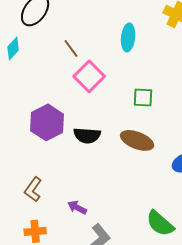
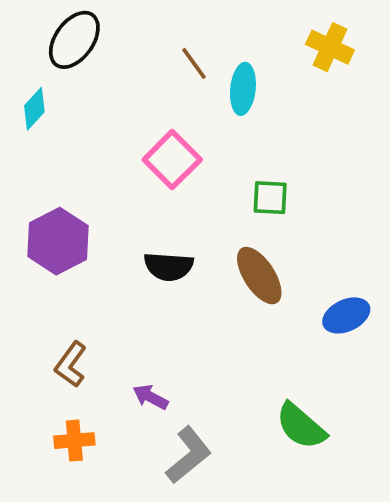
brown line: (71, 48) -> (194, 63), moved
purple hexagon: (47, 122) -> (58, 241), moved
brown ellipse: (137, 140) -> (259, 276), turned 36

